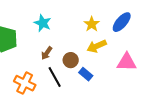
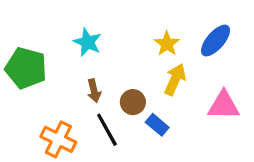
yellow arrow: (97, 46) -> (175, 79), turned 138
brown arrow: (47, 53) -> (94, 91), turned -48

